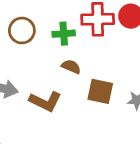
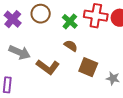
green cross: (64, 34) -> (70, 21), turned 35

